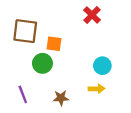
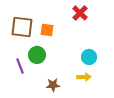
orange square: (54, 44) -> (47, 30), moved
purple line: (23, 94) -> (20, 66), moved

